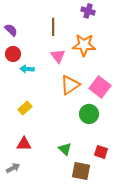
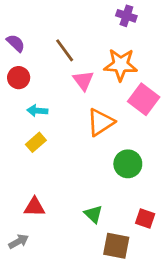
brown line: (53, 27) -> (65, 50), moved, turned -36
cyan arrow: (27, 69) -> (37, 111), moved
pink square: (100, 87) -> (144, 99), moved
yellow rectangle: (25, 108) -> (36, 142), moved

